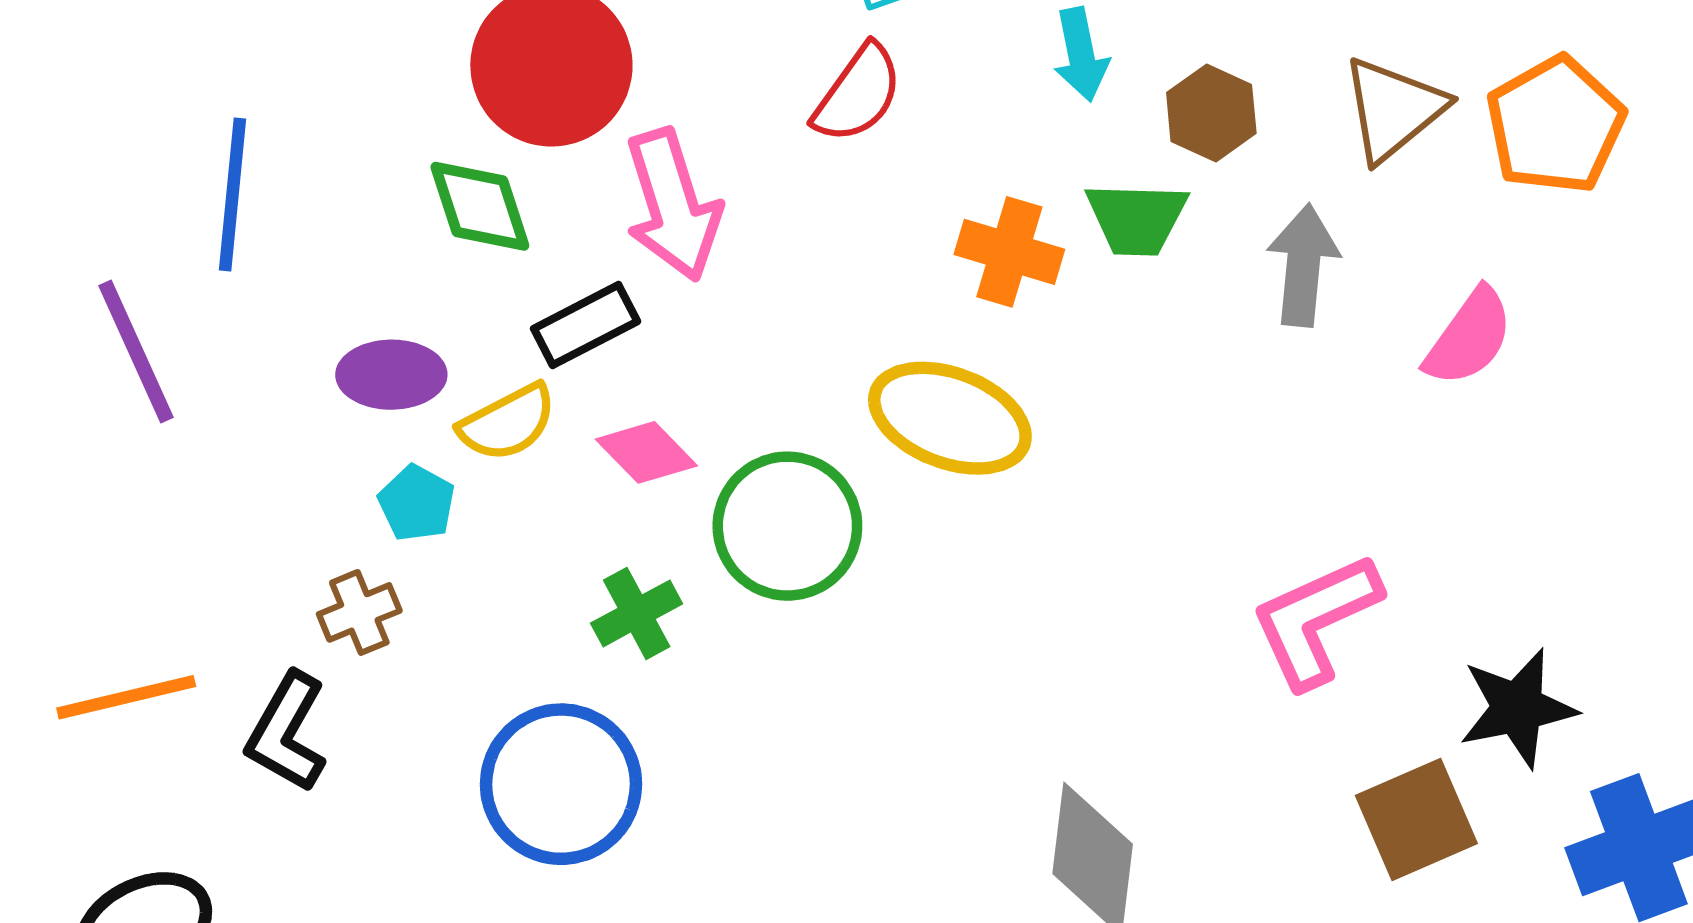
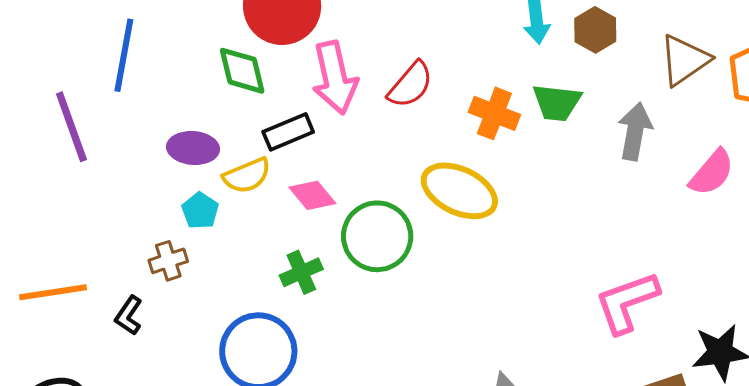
red semicircle: (858, 94) -> (410, 85), moved
brown hexagon: (1211, 113) -> (595, 30), moved
black L-shape: (287, 732) -> (129, 315), size x0.7

